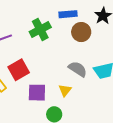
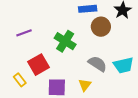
green cross: (40, 30) -> (65, 41), moved, turned -30

